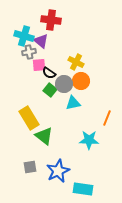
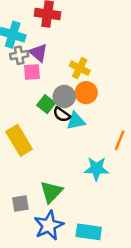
purple triangle: (41, 41) -> (38, 53), moved
black semicircle: (49, 73) -> (62, 115), moved
green triangle: (44, 136) -> (51, 192), moved, turned 36
blue star: (58, 171) -> (49, 225), moved

